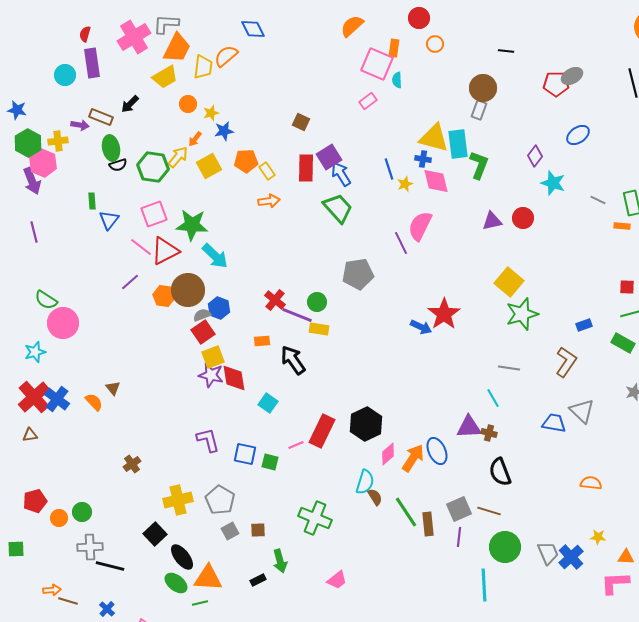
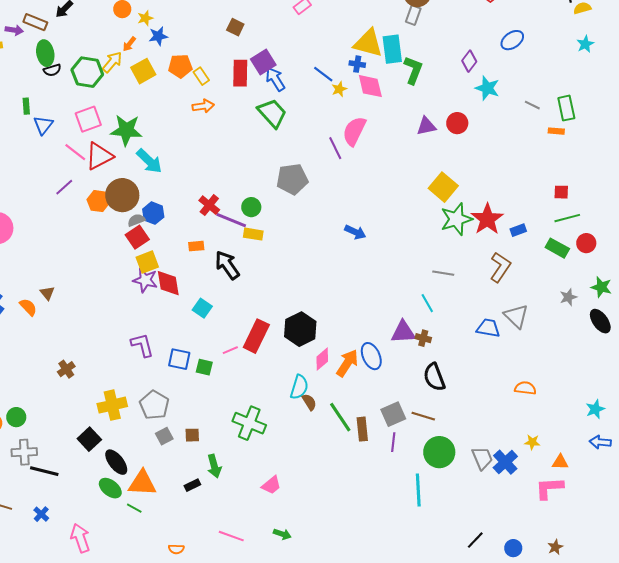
blue line: (389, 169) -> (323, 74), turned -35
red star: (444, 314) -> (487, 219), moved
green line: (200, 603) -> (134, 508), turned 42

